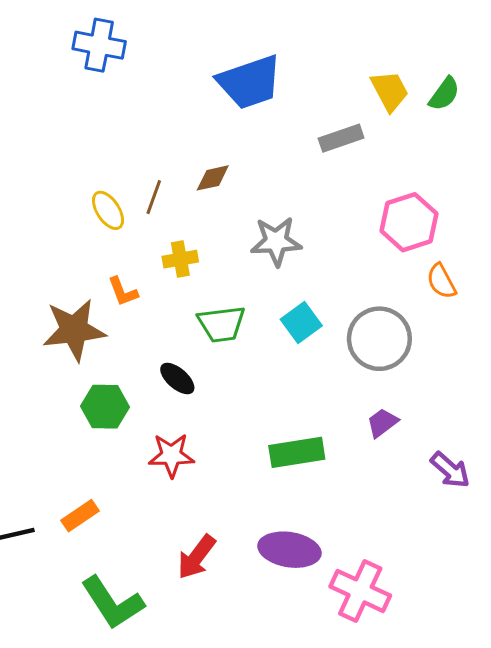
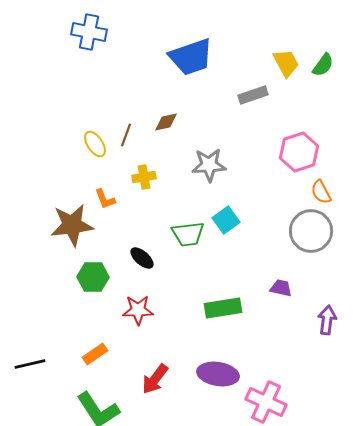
green trapezoid: (222, 324) -> (188, 234), moved
gray circle: (379, 339) -> (311, 231), moved
purple trapezoid: (382, 423) -> (281, 288), turned 50
purple arrow: (450, 470) -> (327, 320), turned -124
orange rectangle: (80, 516) -> (95, 354), moved

